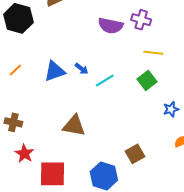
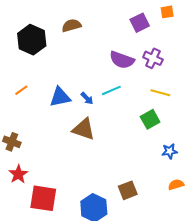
cyan line: (105, 80) -> (111, 90), moved
brown triangle: (74, 126) -> (84, 129), moved

